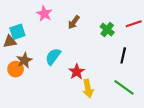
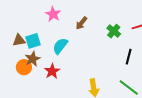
cyan square: (17, 32) -> (33, 41), moved
cyan semicircle: (53, 57) -> (60, 46), moved
red star: (77, 72) -> (52, 71), moved

